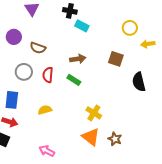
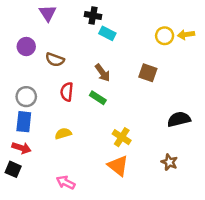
yellow arrow: (148, 44) -> (186, 35), moved
brown arrow: (78, 59) -> (103, 73), turned 63
gray circle: (24, 72) -> (26, 97), moved
black semicircle: (139, 82) -> (179, 119), moved, turned 90
brown star: (115, 139) -> (169, 162), moved

